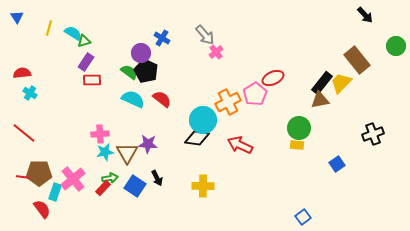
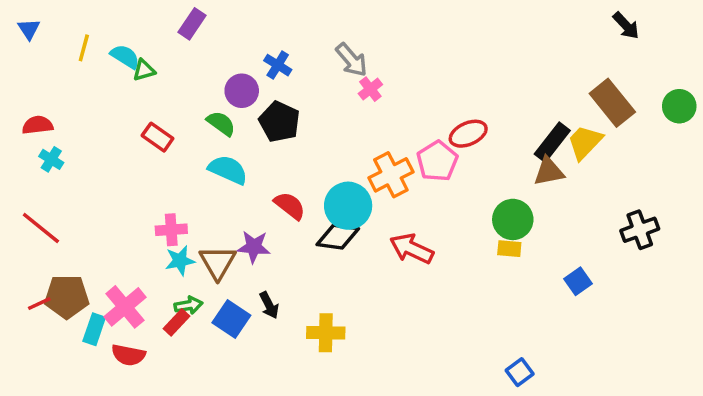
green circle: (396, 46) -> (679, 106), moved
purple rectangle: (86, 62) -> (192, 24), moved
black pentagon: (146, 71) -> (279, 122), moved
red rectangle: (92, 80) -> (158, 137), turned 36
red semicircle: (162, 99) -> (290, 206), moved
red line: (23, 177) -> (39, 304), turned -32
yellow cross: (203, 186) -> (326, 333), moved
red semicircle: (42, 209) -> (128, 355), moved, turned 138

